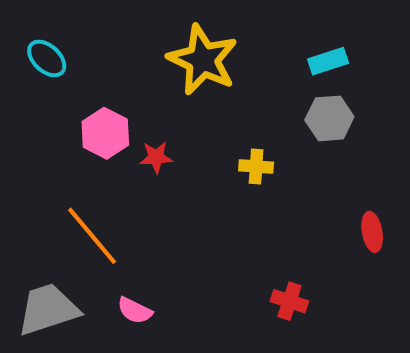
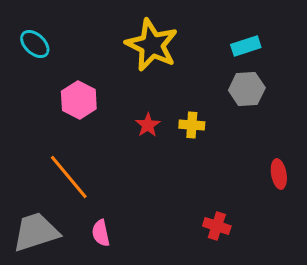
red star: (156, 157) -> (148, 125), moved, turned -30
pink semicircle: (135, 311) -> (101, 233), turned 52

